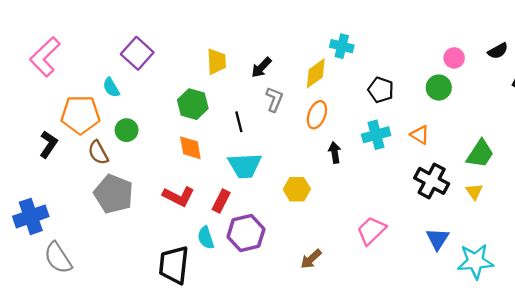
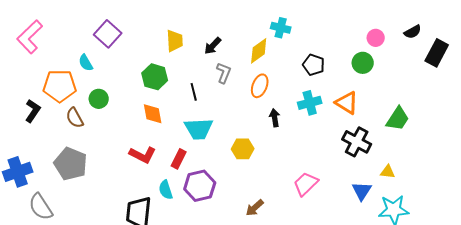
orange triangle: (420, 135) -> (347, 103), size x1.4
yellow triangle: (474, 192) -> (388, 172), moved, turned -49
gray pentagon: (114, 194) -> (71, 164), moved

